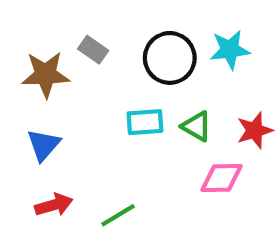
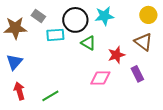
cyan rectangle: (145, 122) -> (55, 35), moved
green triangle: (197, 126) -> (88, 43), moved
red arrow: (54, 205) -> (19, 91), turned -90

